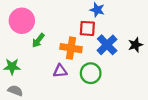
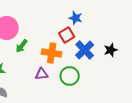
red square: (87, 28) -> (67, 35), turned -35

